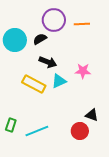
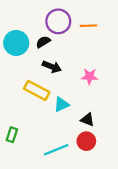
cyan triangle: (59, 81) -> (62, 104), moved
black triangle: (92, 115) -> (87, 120), moved
cyan line: (37, 131) -> (56, 150), moved

